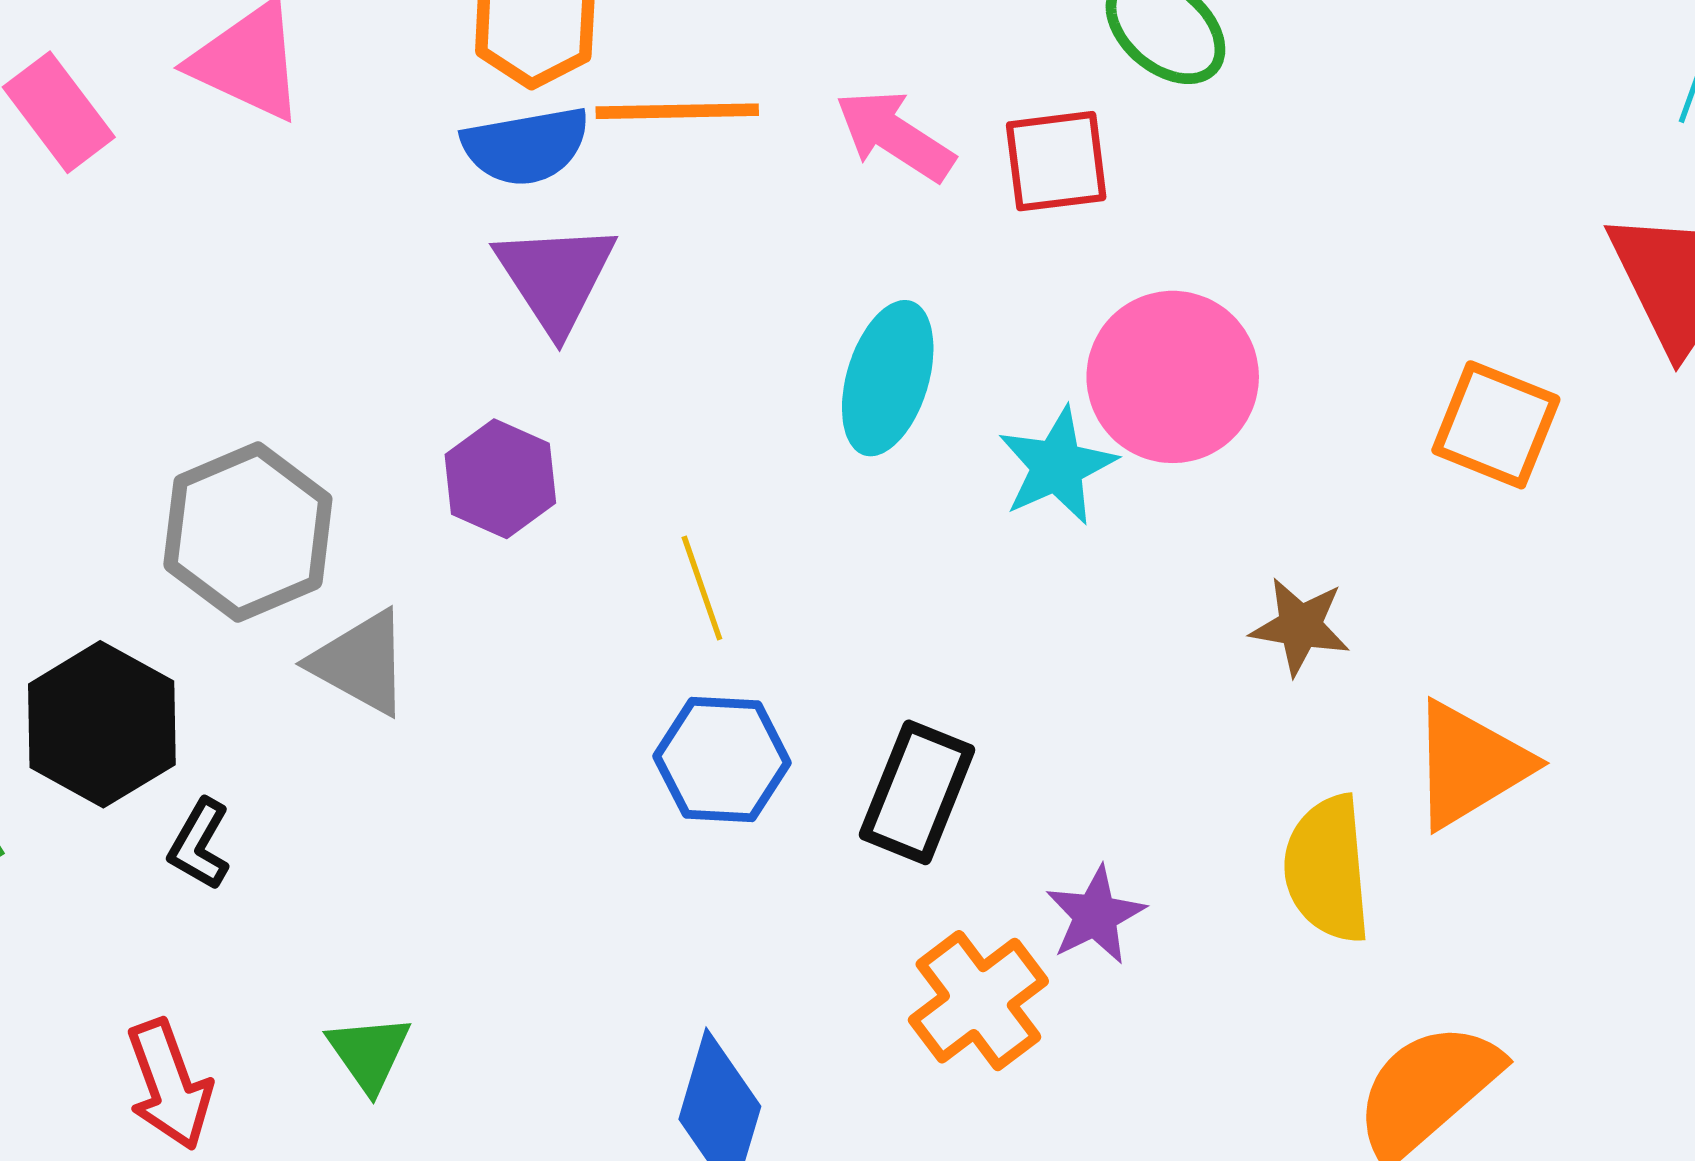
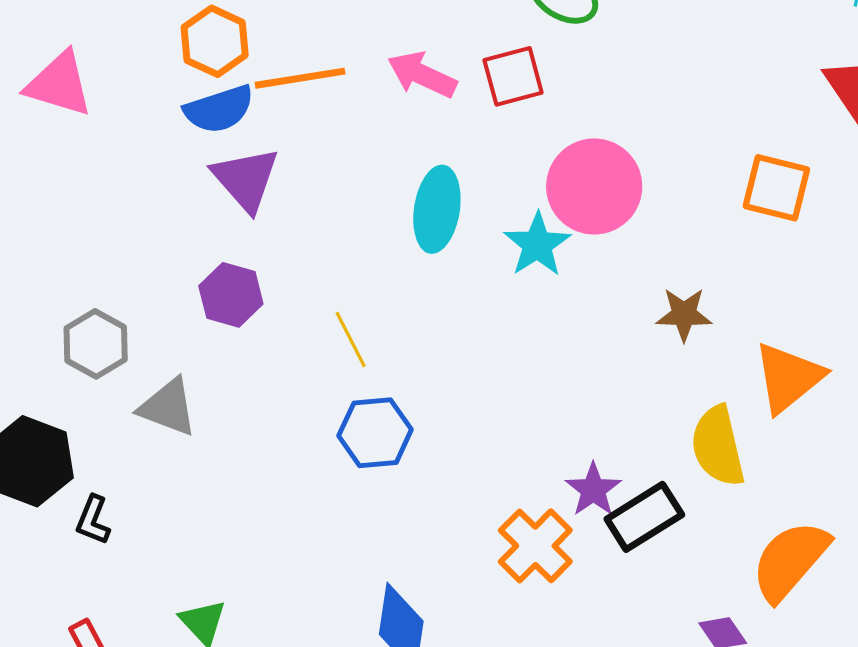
gray hexagon: (248, 532) -> (96, 344), size x0.7
black rectangle: (917, 792) -> (644, 517), moved, turned 44

